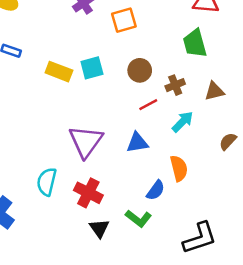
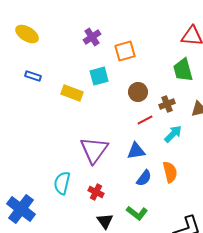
cyan square: (92, 68) -> (99, 76), moved
blue semicircle: (156, 190) -> (144, 178), moved
red cross: (88, 193) -> (96, 192), size x0.7

